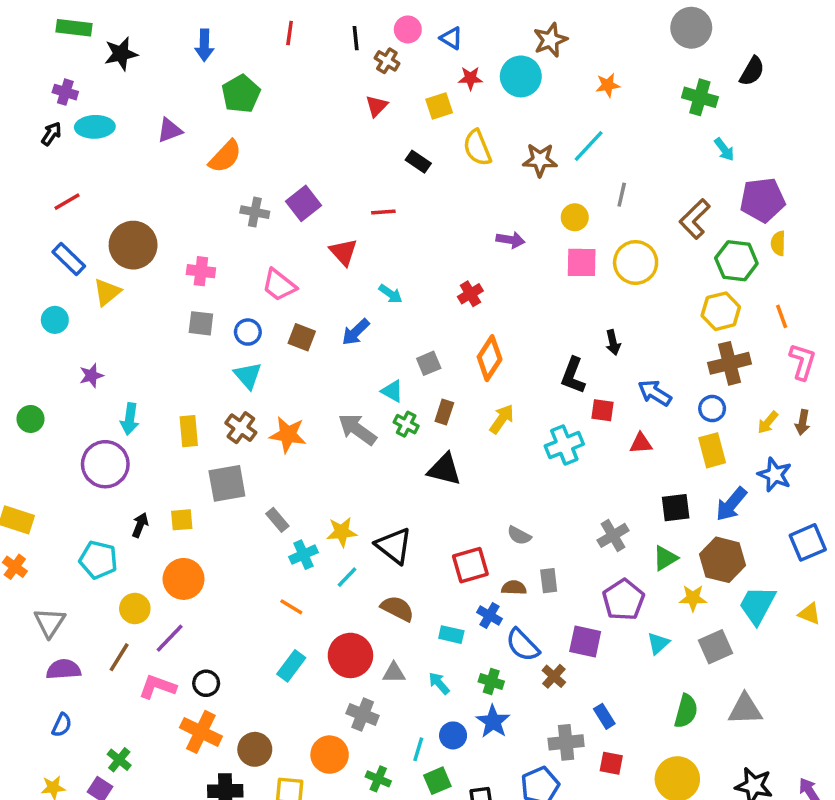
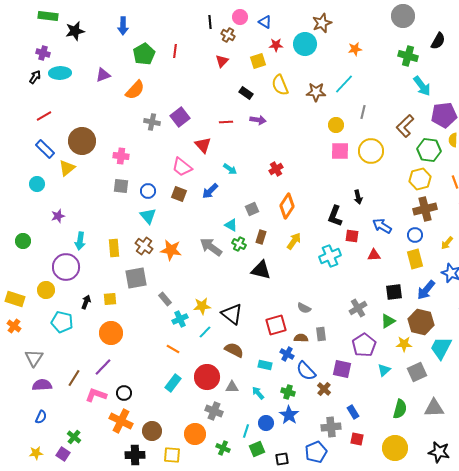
red line: (290, 33) -> (175, 51), moved
cyan arrow: (724, 149) -> (422, 86), size x1.5
purple arrow: (510, 240) -> (258, 120), moved
pink trapezoid: (279, 285) -> (182, 167), moved
yellow circle: (135, 608) -> (46, 290), moved

